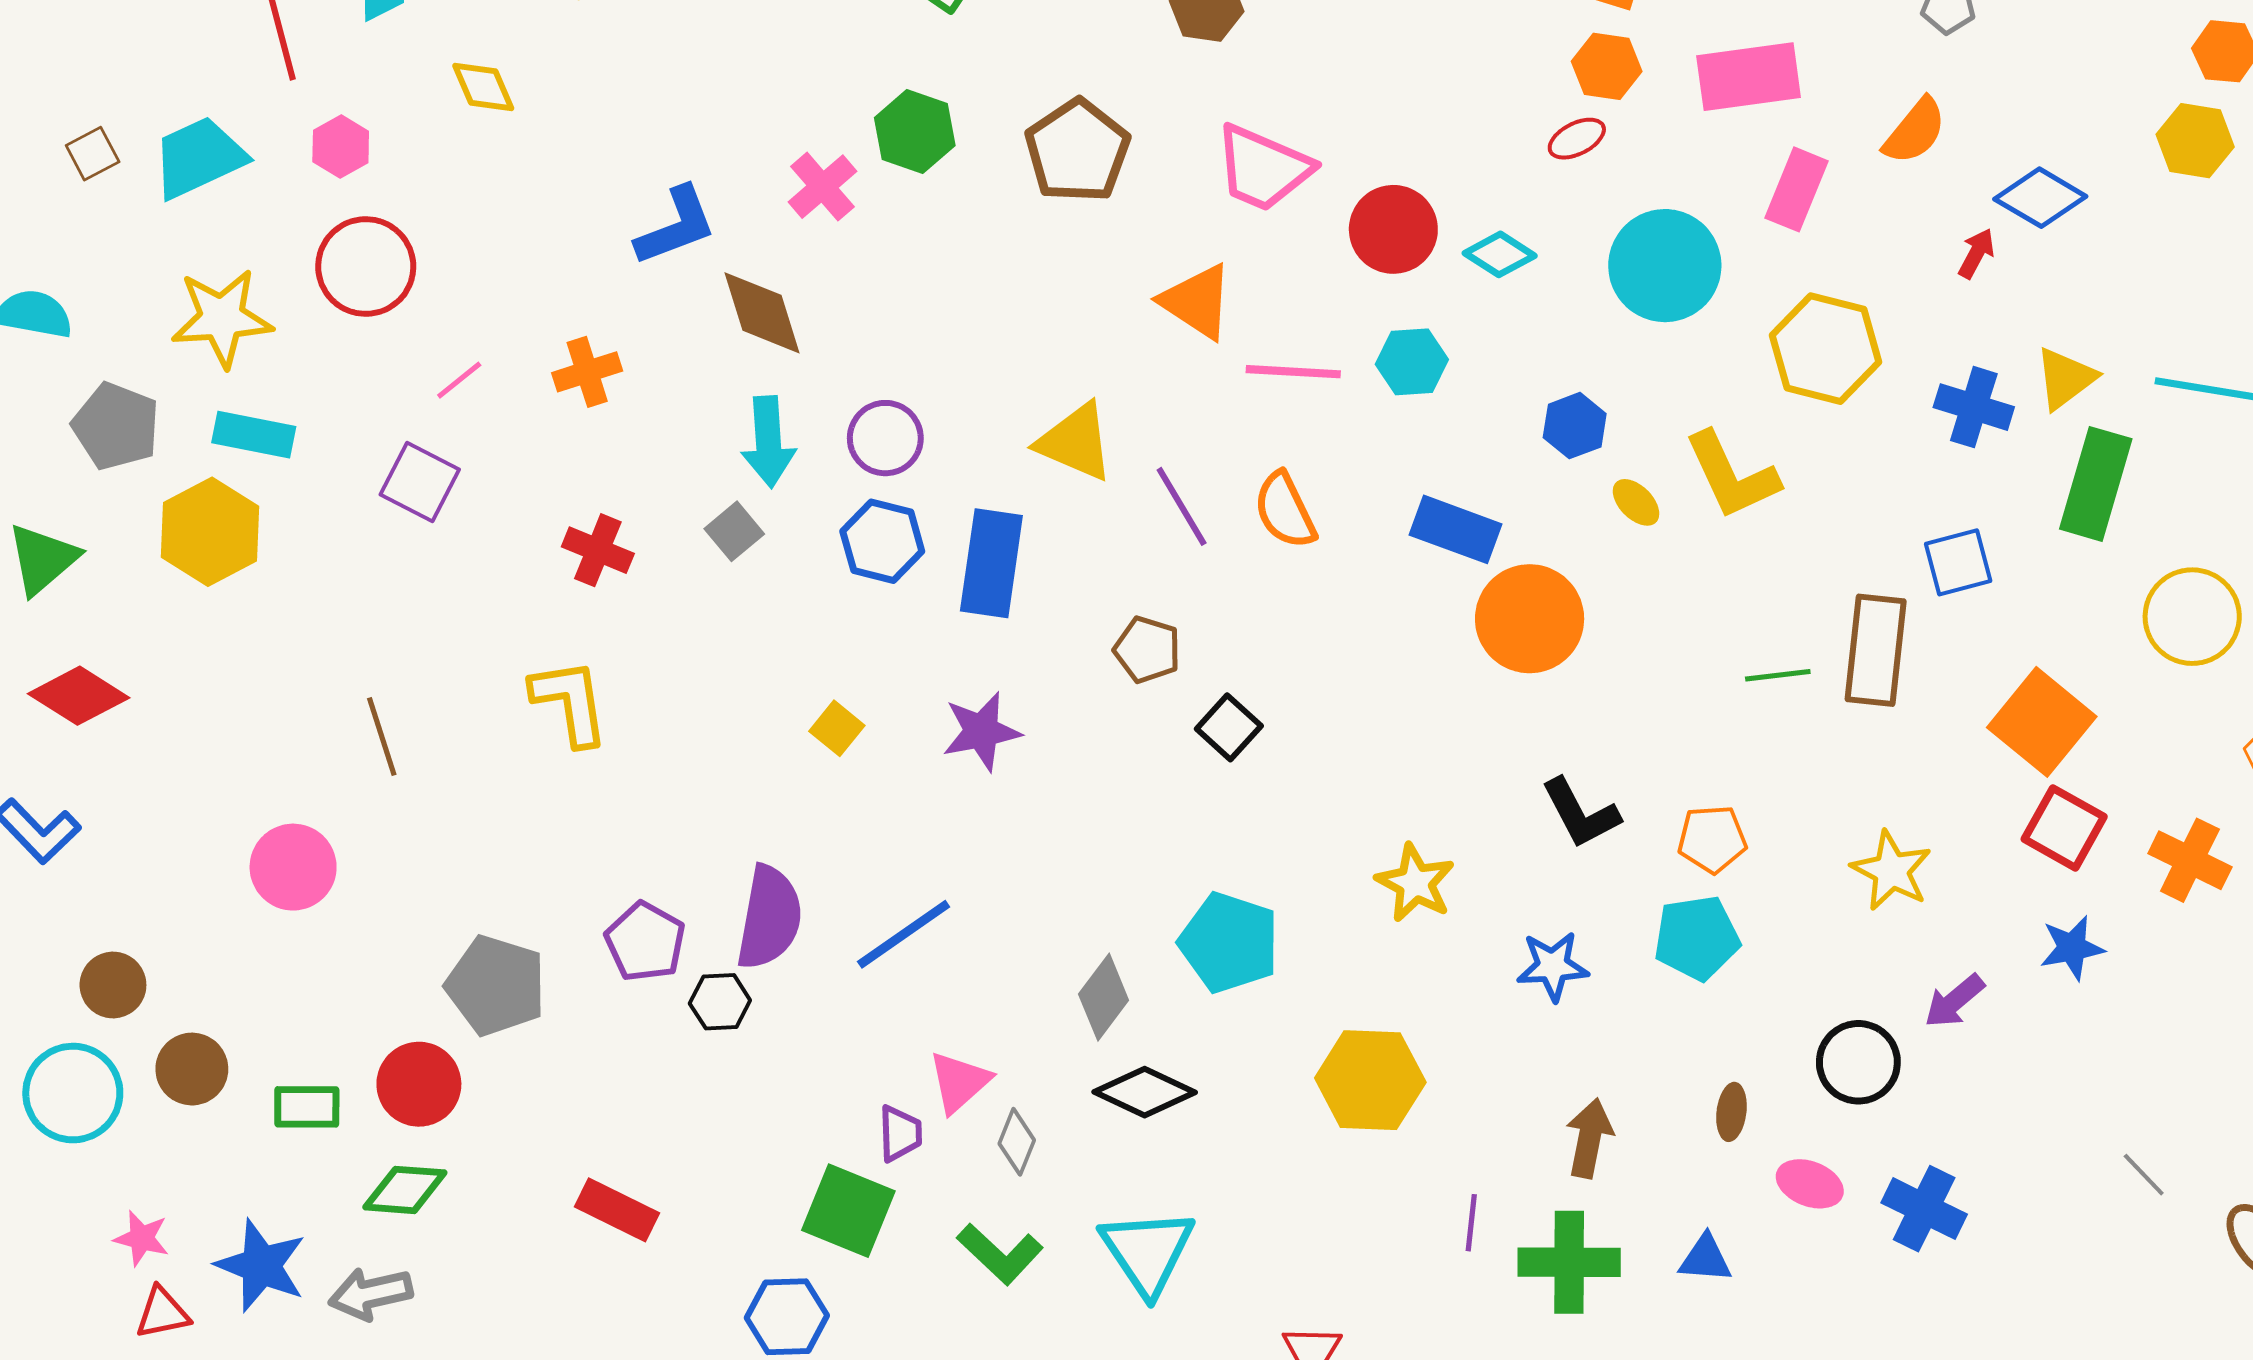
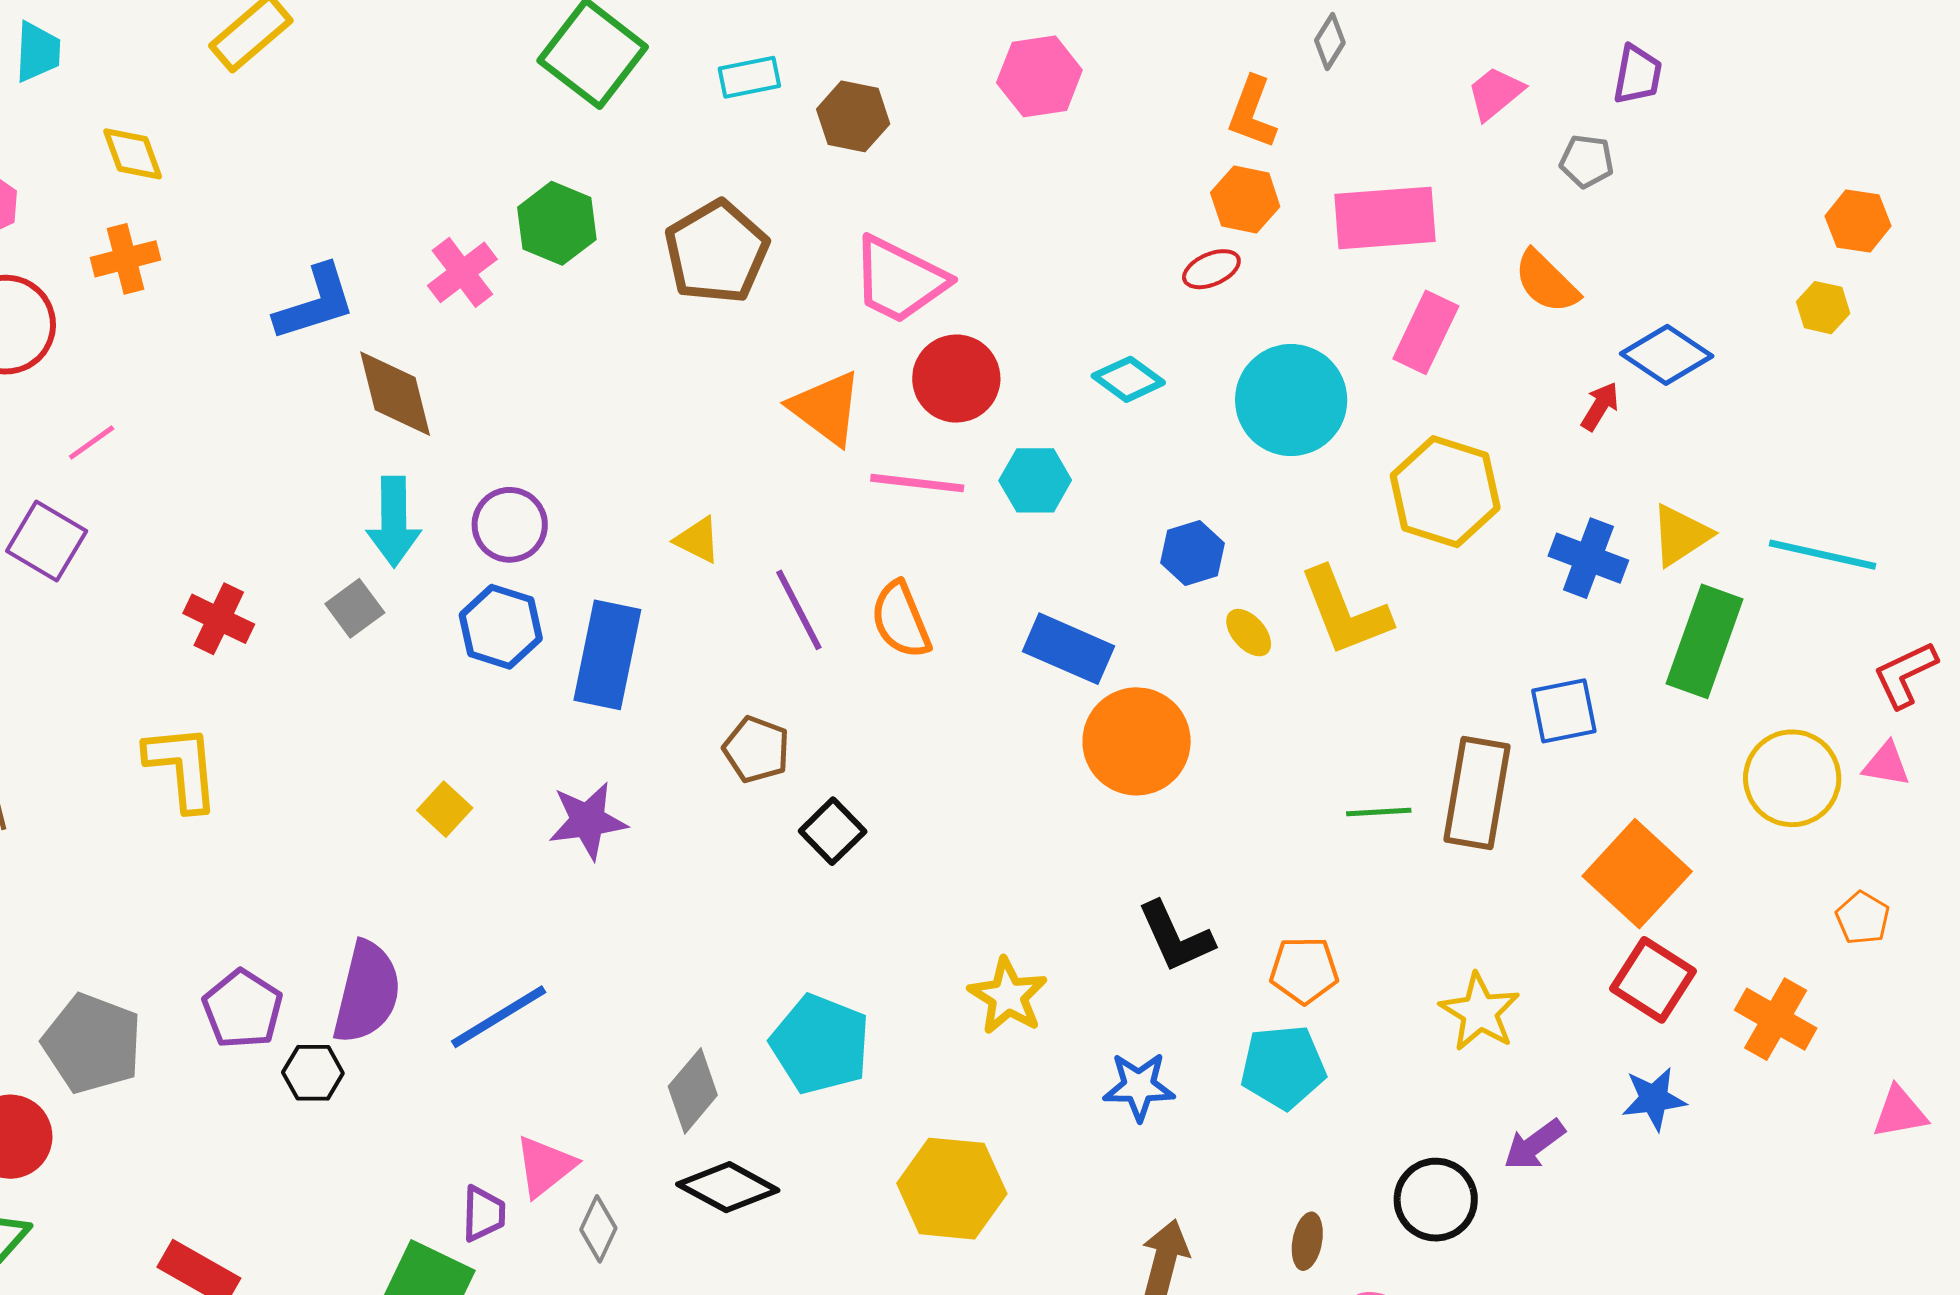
orange semicircle: (1915, 131) -> (1546, 282), turned 92
yellow hexagon: (2195, 141) -> (1823, 308), size x0.7
red circle: (1393, 229) -> (956, 379), moved
orange cross: (587, 372) -> (126, 259), moved
yellow triangle: (1075, 442) -> (698, 540), size x0.6

